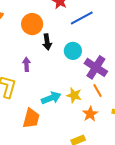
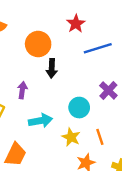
cyan circle: (73, 51) -> (79, 108), moved
purple cross: (96, 67) -> (108, 90), moved, size x0.7
cyan arrow: (51, 98) -> (40, 121), moved

